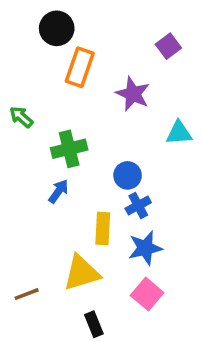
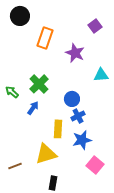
black circle: (57, 28) -> (20, 16), moved
green arrow: (21, 117) -> (12, 92), moved
green cross: (69, 149) -> (39, 84), turned -30
pink square: (147, 294) -> (95, 165), moved
black rectangle: (94, 324) -> (53, 183), turned 32

